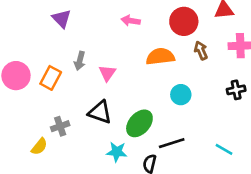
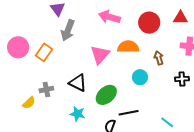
pink arrow: (131, 21) -> (109, 17), size x1.5
brown arrow: (201, 50) -> (159, 58), moved
gray arrow: (80, 61) -> (68, 30), moved, size x1.5
pink triangle: (107, 73) -> (100, 55), moved, size x1.5
cyan star: (117, 152) -> (77, 114), moved

